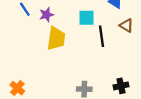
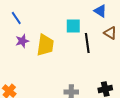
purple star: (46, 15) -> (22, 41), moved

